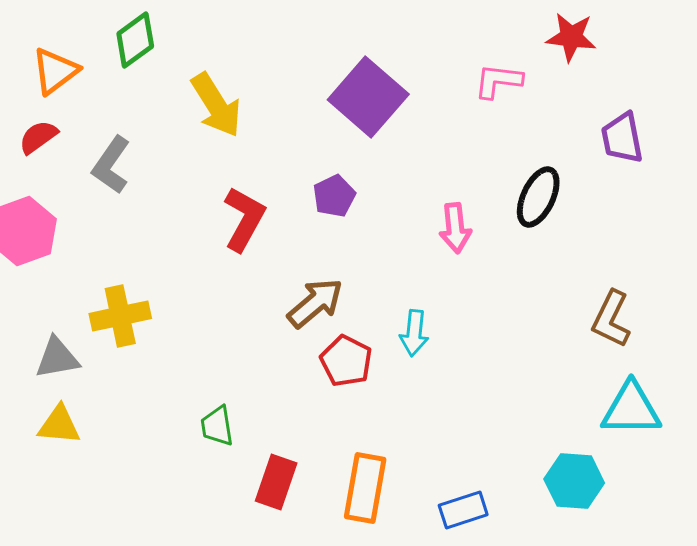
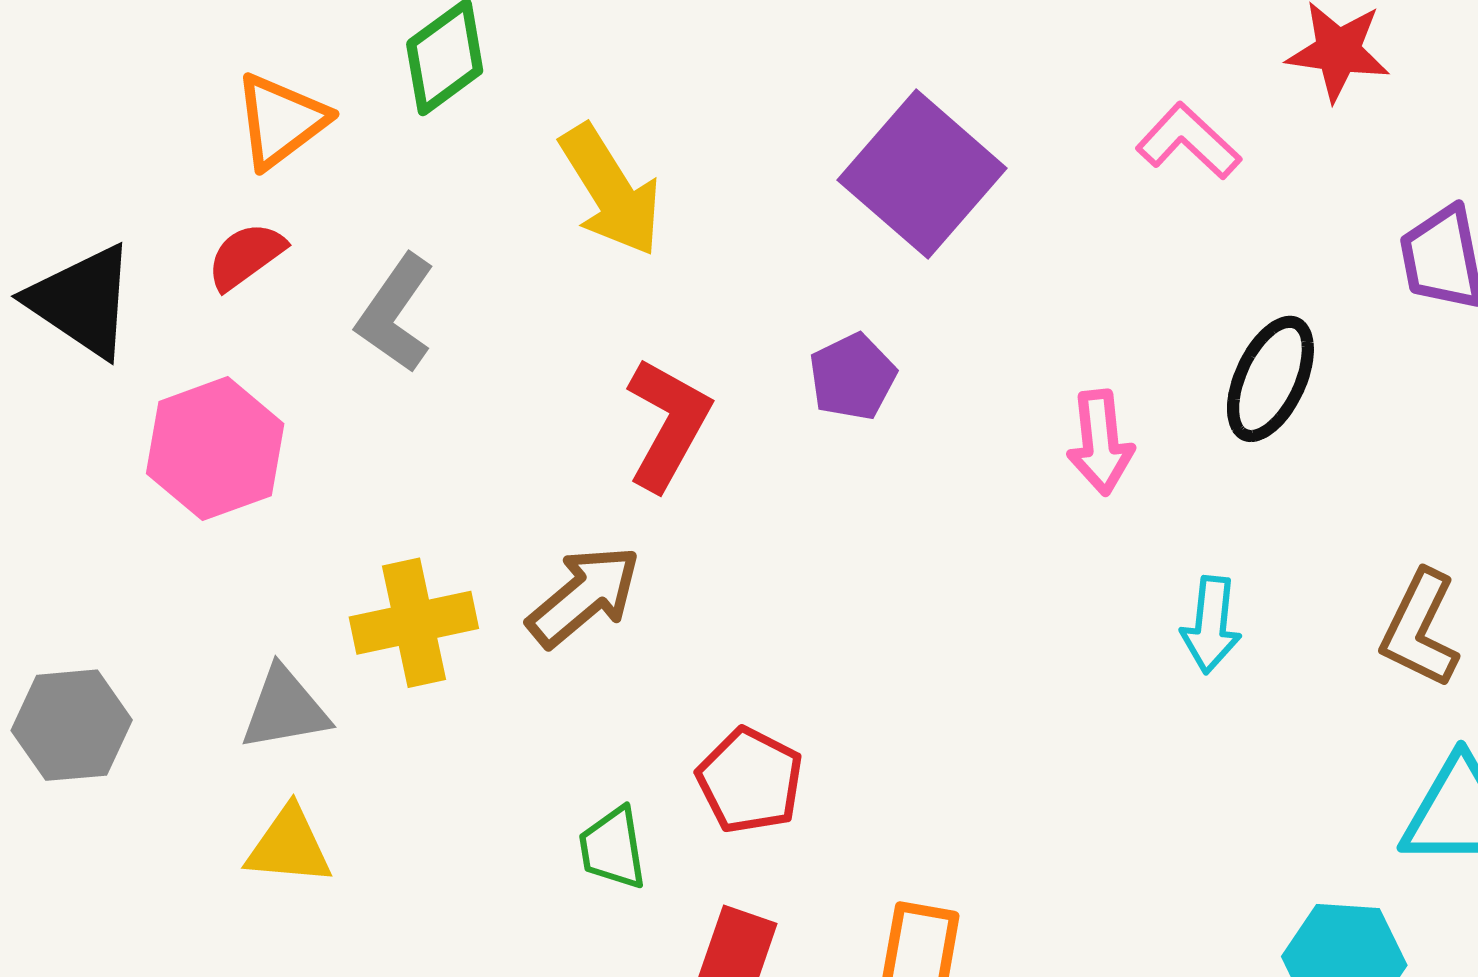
pink L-shape: (498, 81) -> (1188, 141), turned 36
brown arrow: (315, 303) -> (584, 596), moved
cyan arrow: (414, 333) -> (1211, 625), moved
red pentagon: (346, 361) -> (750, 781), moved

